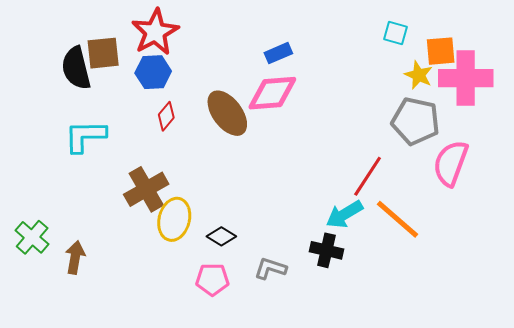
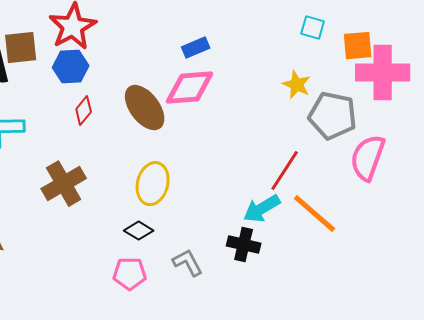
yellow star: (419, 75) -> (297, 85), moved
yellow ellipse: (174, 219) -> (153, 184), moved
gray L-shape: (270, 268) -> (188, 263), turned 44

